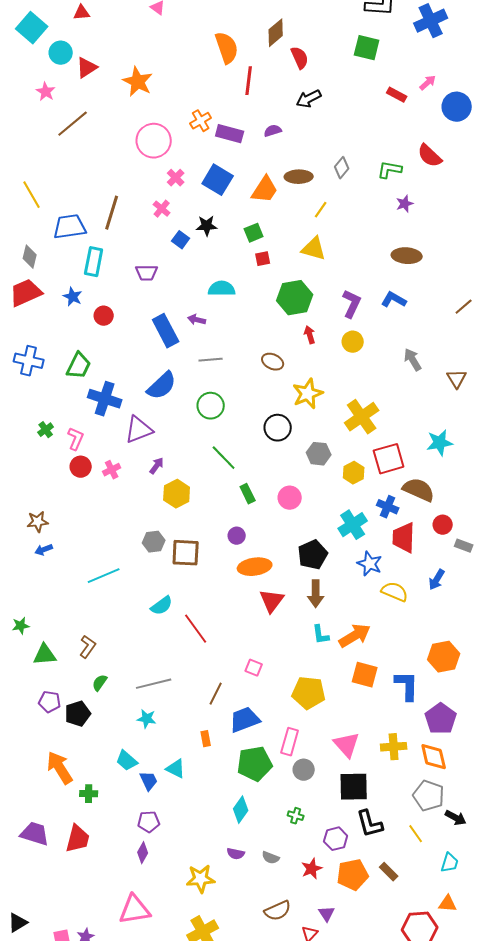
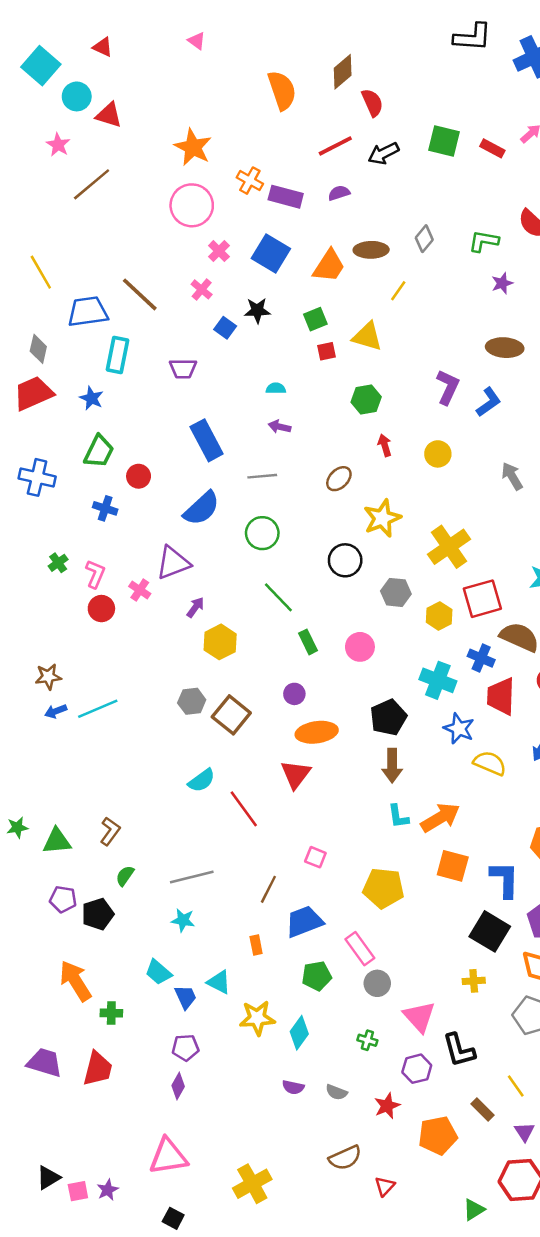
red triangle: (82, 13) -> (103, 47), turned 30
green square: (367, 48) -> (444, 141), moved
red triangle: (87, 68) -> (109, 115), turned 50
red line: (249, 81) -> (335, 146), moved, turned 56
orange star: (138, 82) -> (193, 147), moved
orange cross: (201, 121) -> (250, 181), turned -30
brown line: (112, 213) -> (140, 294), turned -64
yellow triangle: (314, 249) -> (367, 336), moved
cyan semicircle: (222, 289) -> (276, 388), size x0.6
green hexagon: (295, 298) -> (366, 400), size x0.7
blue L-shape: (394, 300) -> (489, 402), turned 115
purple L-shape: (352, 304) -> (448, 387), moved
red circle: (104, 316) -> (139, 476), moved
purple arrow: (197, 320) -> (280, 427), moved
brown ellipse: (273, 362) -> (339, 479), turned -70
green trapezoid: (79, 366) -> (99, 451), moved
blue cross: (105, 399) -> (105, 508), moved, size x0.6
pink cross: (112, 470) -> (140, 590), moved, turned -30
cyan cross: (353, 525) -> (438, 680), turned -36
brown square: (186, 553) -> (231, 715), turned 36
cyan line: (104, 576) -> (98, 709), moved
red triangle: (272, 601) -> (296, 774), moved
green star: (21, 626) -> (17, 827), moved
pink rectangle: (290, 742) -> (360, 949), turned -52
pink triangle: (347, 745) -> (419, 1017), moved
yellow cross: (394, 747) -> (474, 981), moved, size x0.7
green pentagon: (255, 764) -> (317, 976), size x0.7
black square: (354, 787) -> (490, 931), moved, turned 32
yellow line: (416, 834) -> (516, 1086), moved
orange pentagon: (353, 875) -> (438, 1135), moved
yellow star: (201, 879) -> (257, 1018), moved
purple triangle: (327, 914) -> (524, 1132), moved
black triangle: (18, 923) -> (48, 1178), moved

